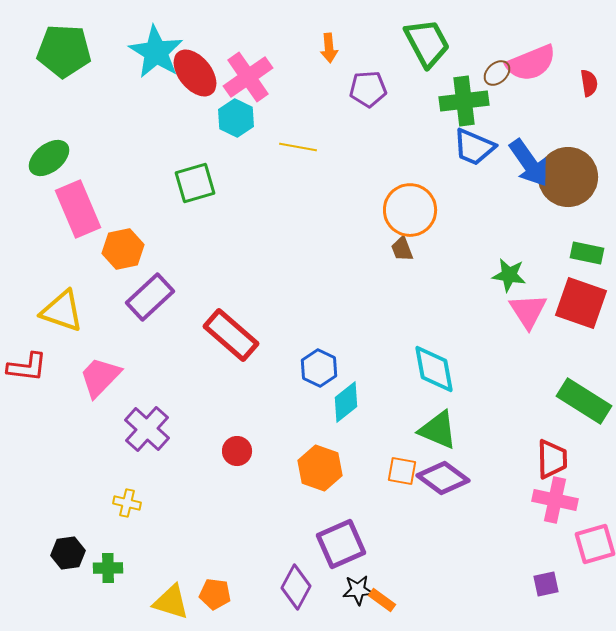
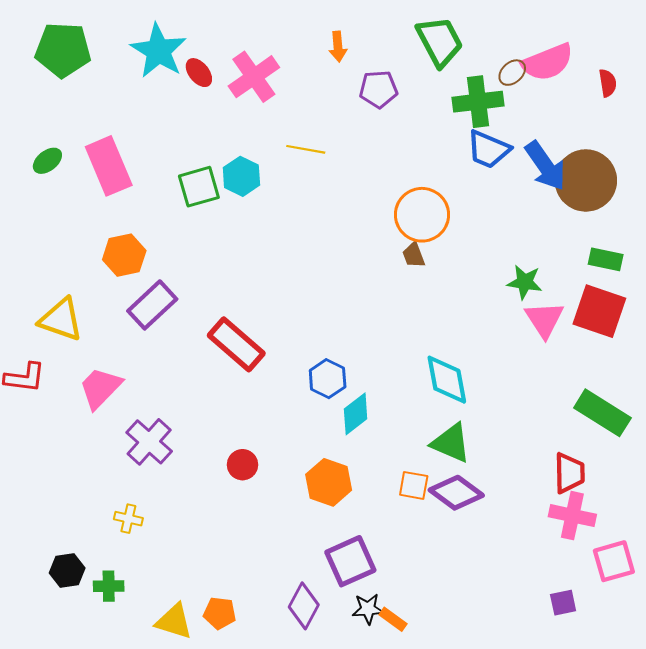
red ellipse: (195, 73) -> (199, 73), size x0.6
cyan hexagon: (236, 118) -> (241, 176), moved
green ellipse: (49, 158) -> (47, 161), size x0.7
pink rectangle: (78, 209) -> (109, 166), moved

